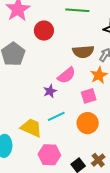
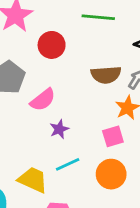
pink semicircle: (66, 75) -> (43, 100), moved

